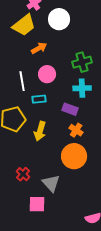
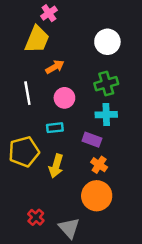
white circle: (59, 19) -> (107, 42), moved
yellow trapezoid: (24, 25) -> (37, 39), turned -30
white line: (22, 81) -> (27, 93), moved

